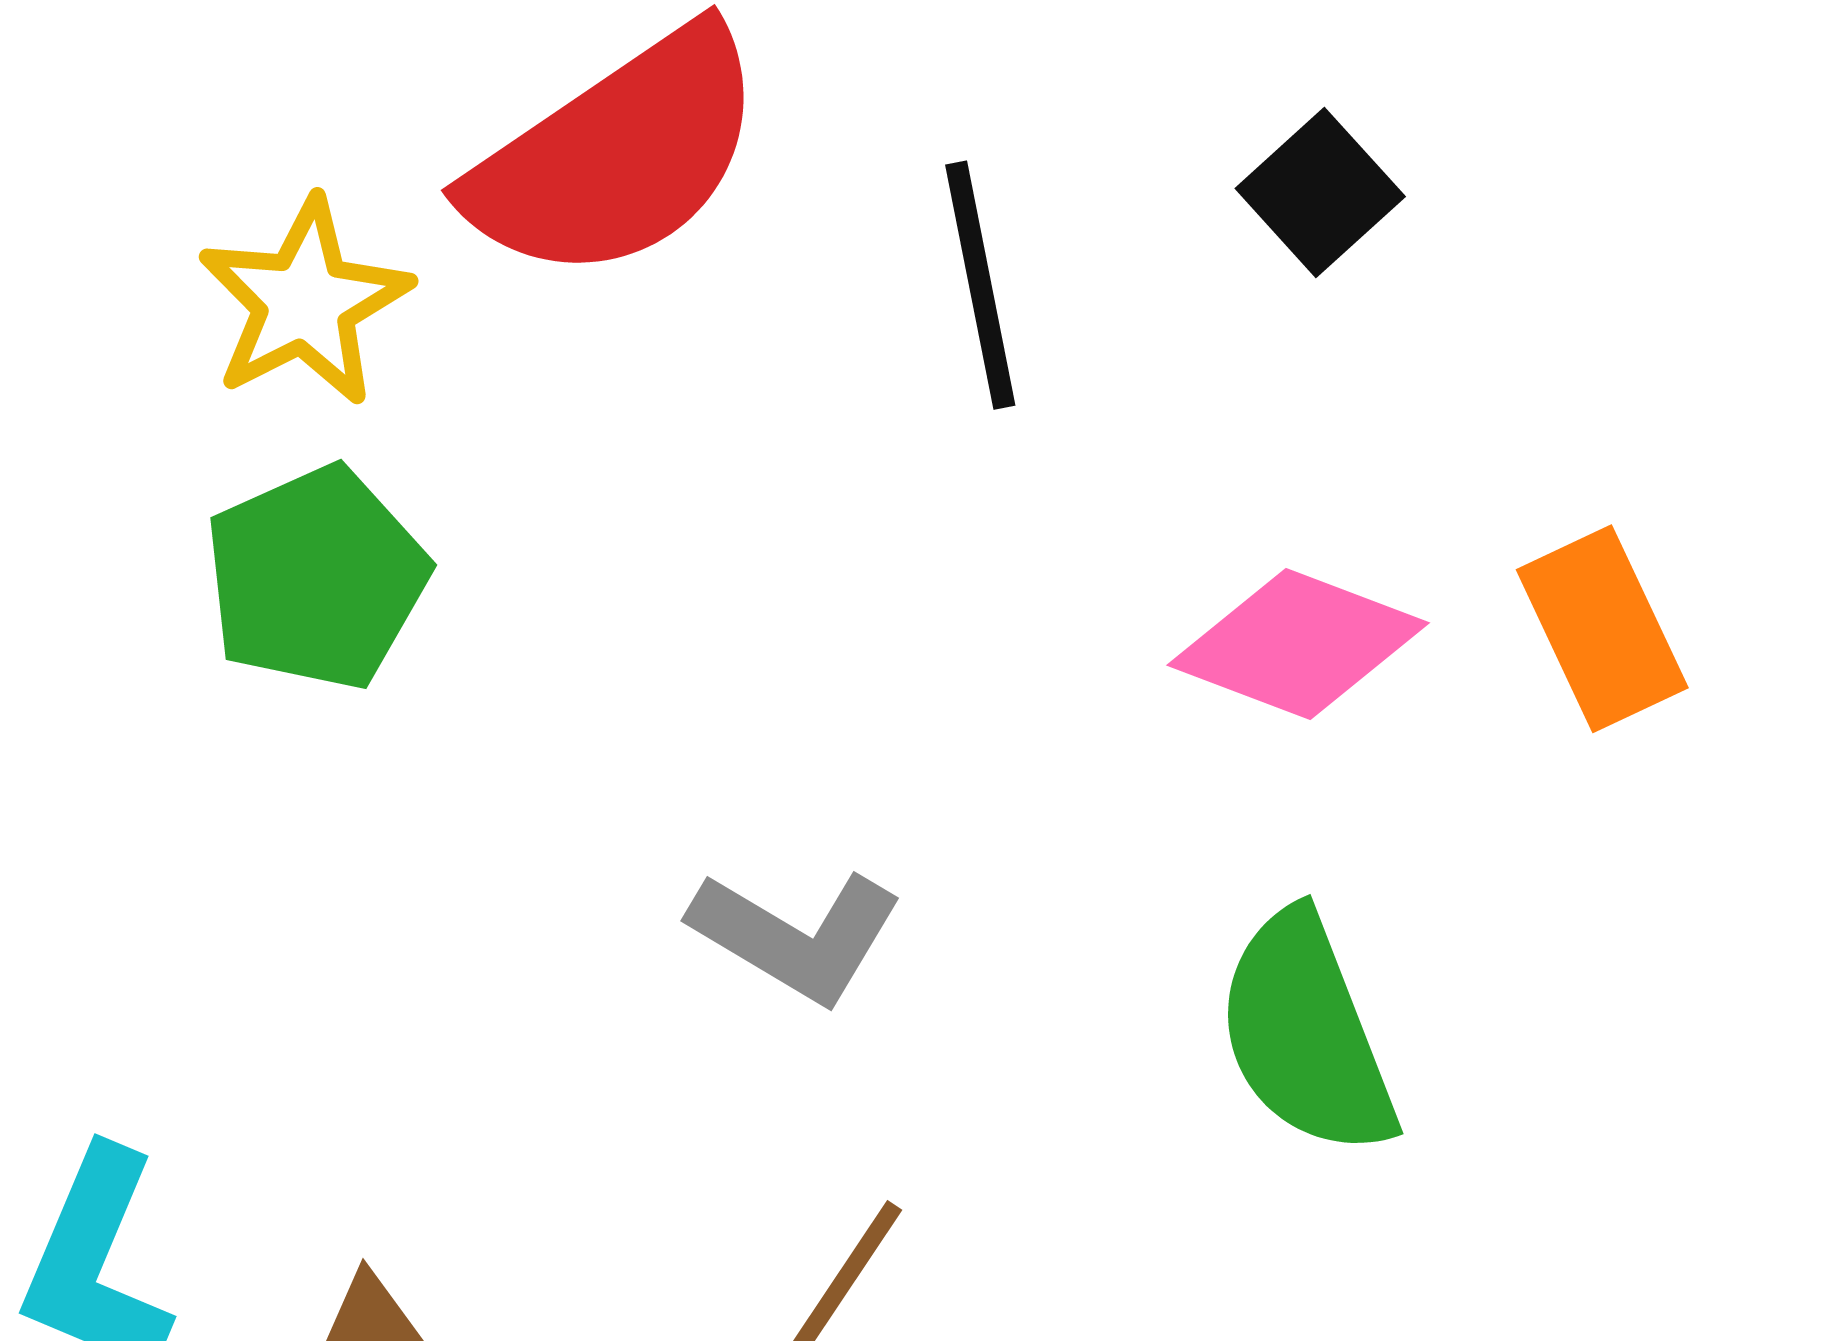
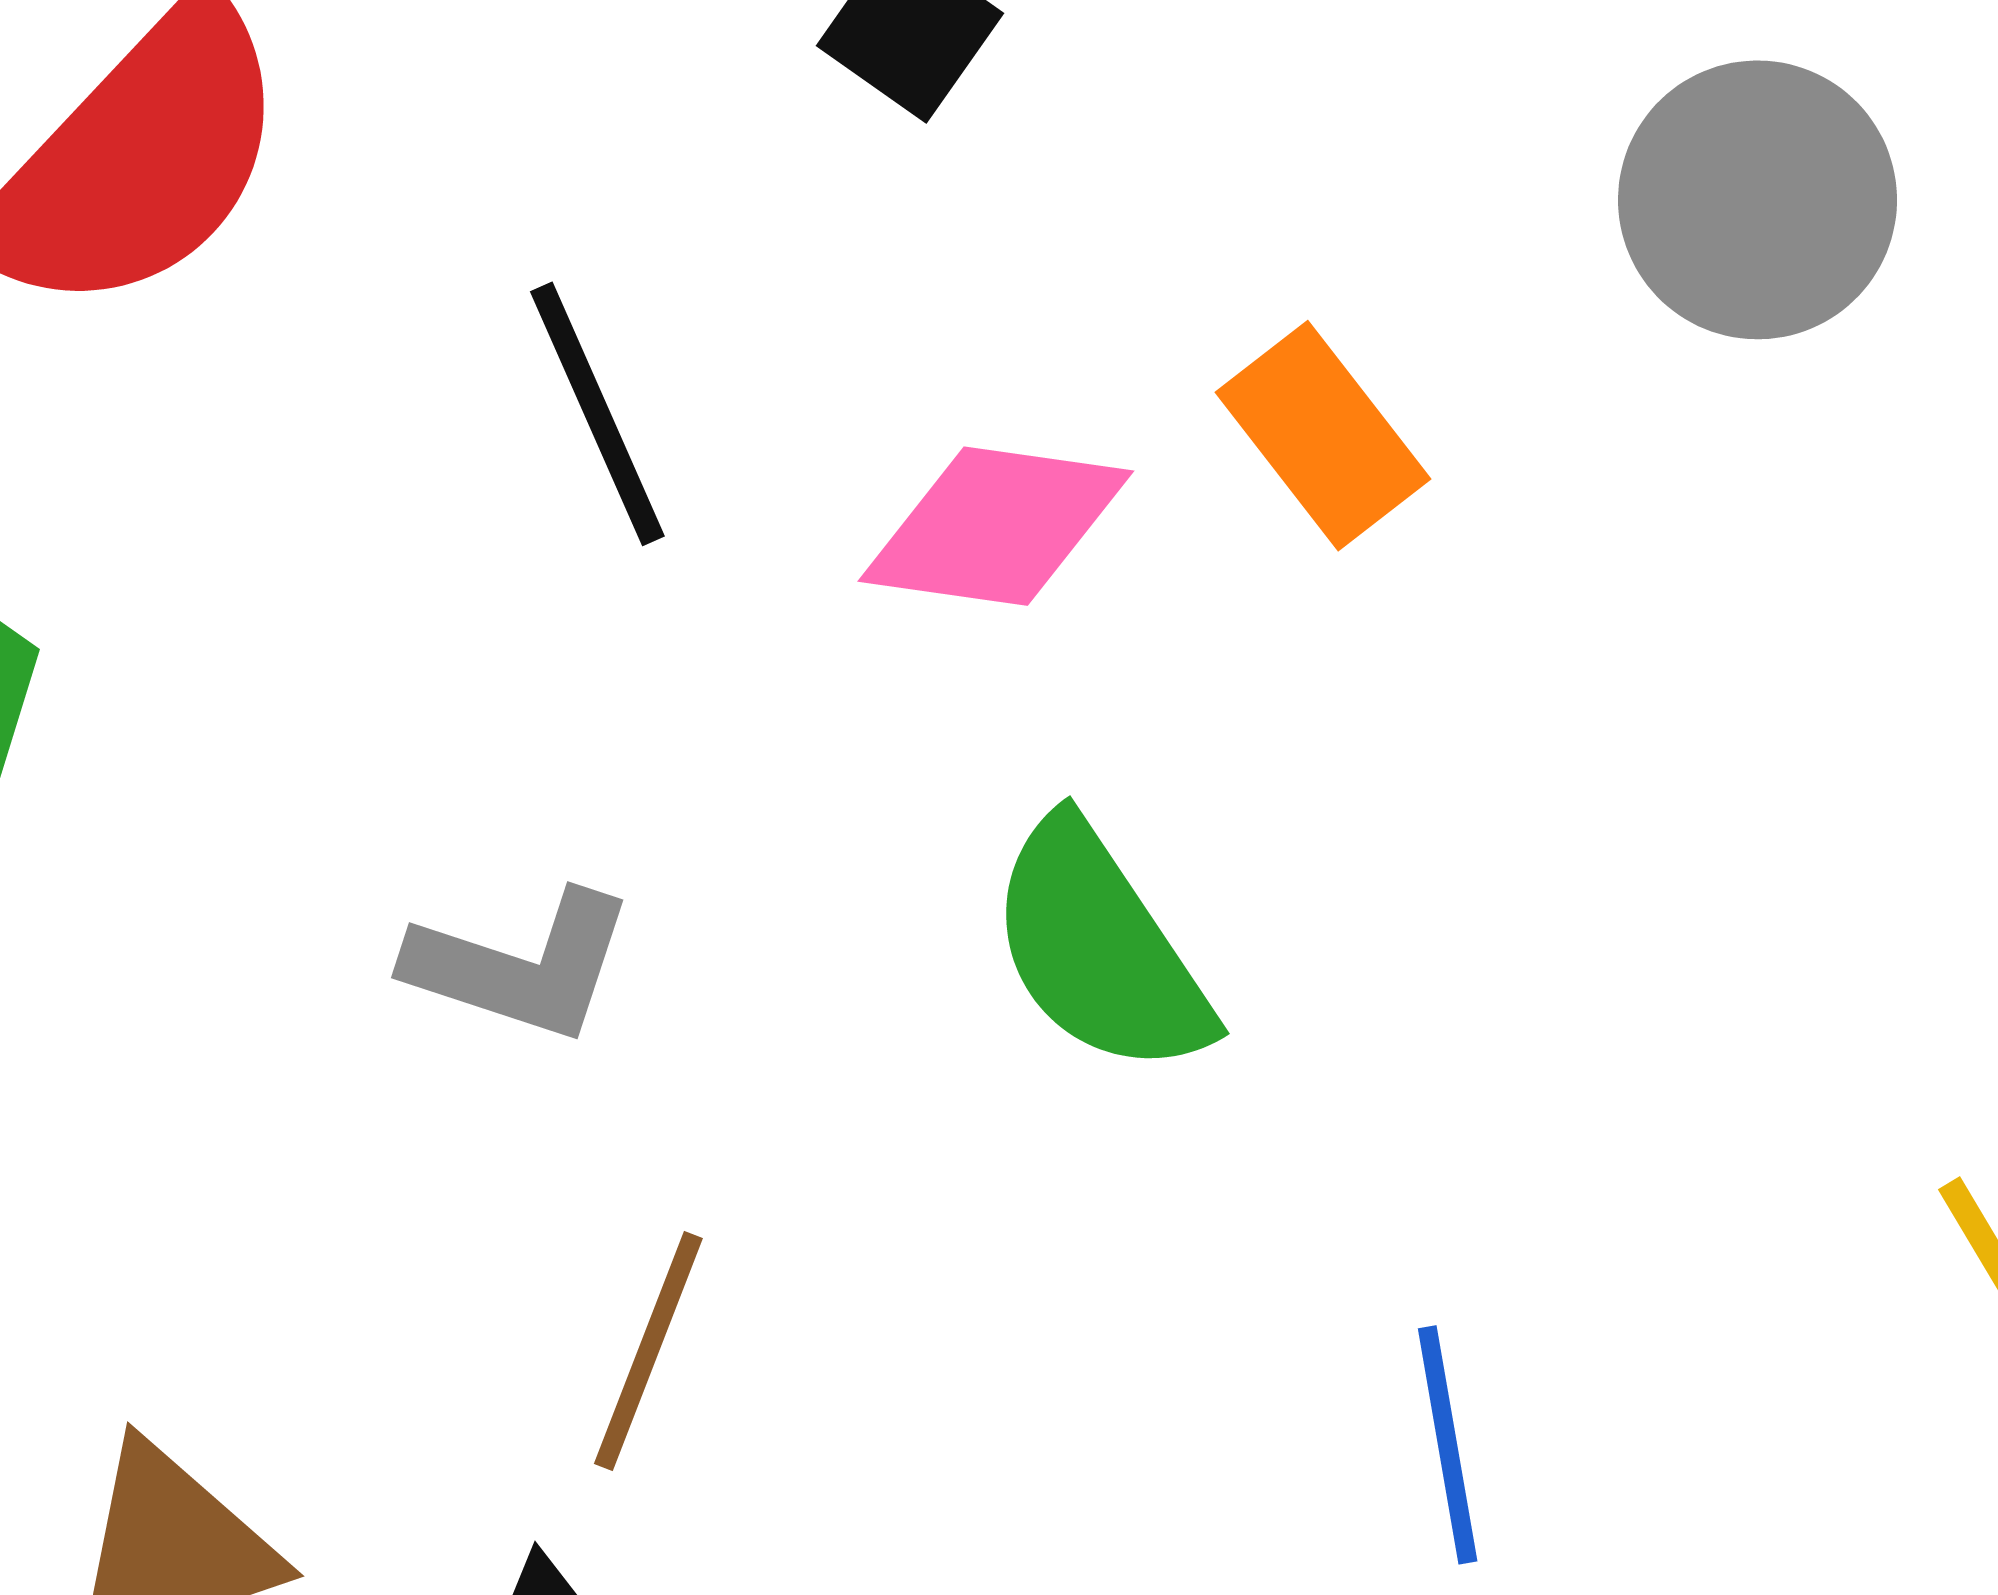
black line: (980, 285) -> (597, 414), moved

